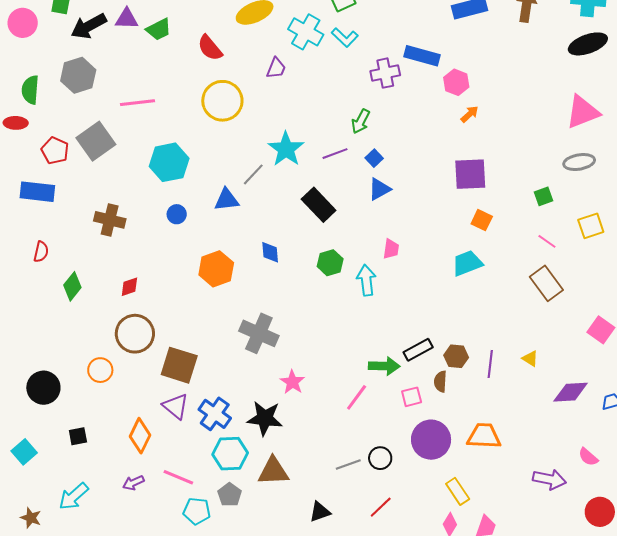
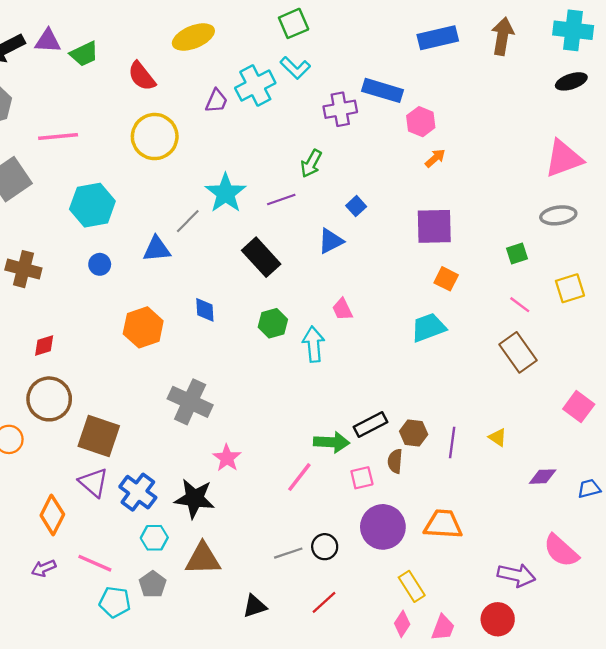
cyan cross: (306, 32) -> (255, 86), moved, turned 32
black ellipse: (588, 44) -> (571, 81), size x0.7
blue square: (374, 158) -> (356, 206), moved
pink trapezoid: (391, 249) -> (342, 309), turned 145
purple diamond: (571, 392) -> (543, 477), size x0.7
cyan hexagon: (230, 454) -> (154, 538), size x0.7
pink semicircle: (588, 457) -> (561, 551), size x1.6
red circle: (600, 512) -> (498, 619), moved

